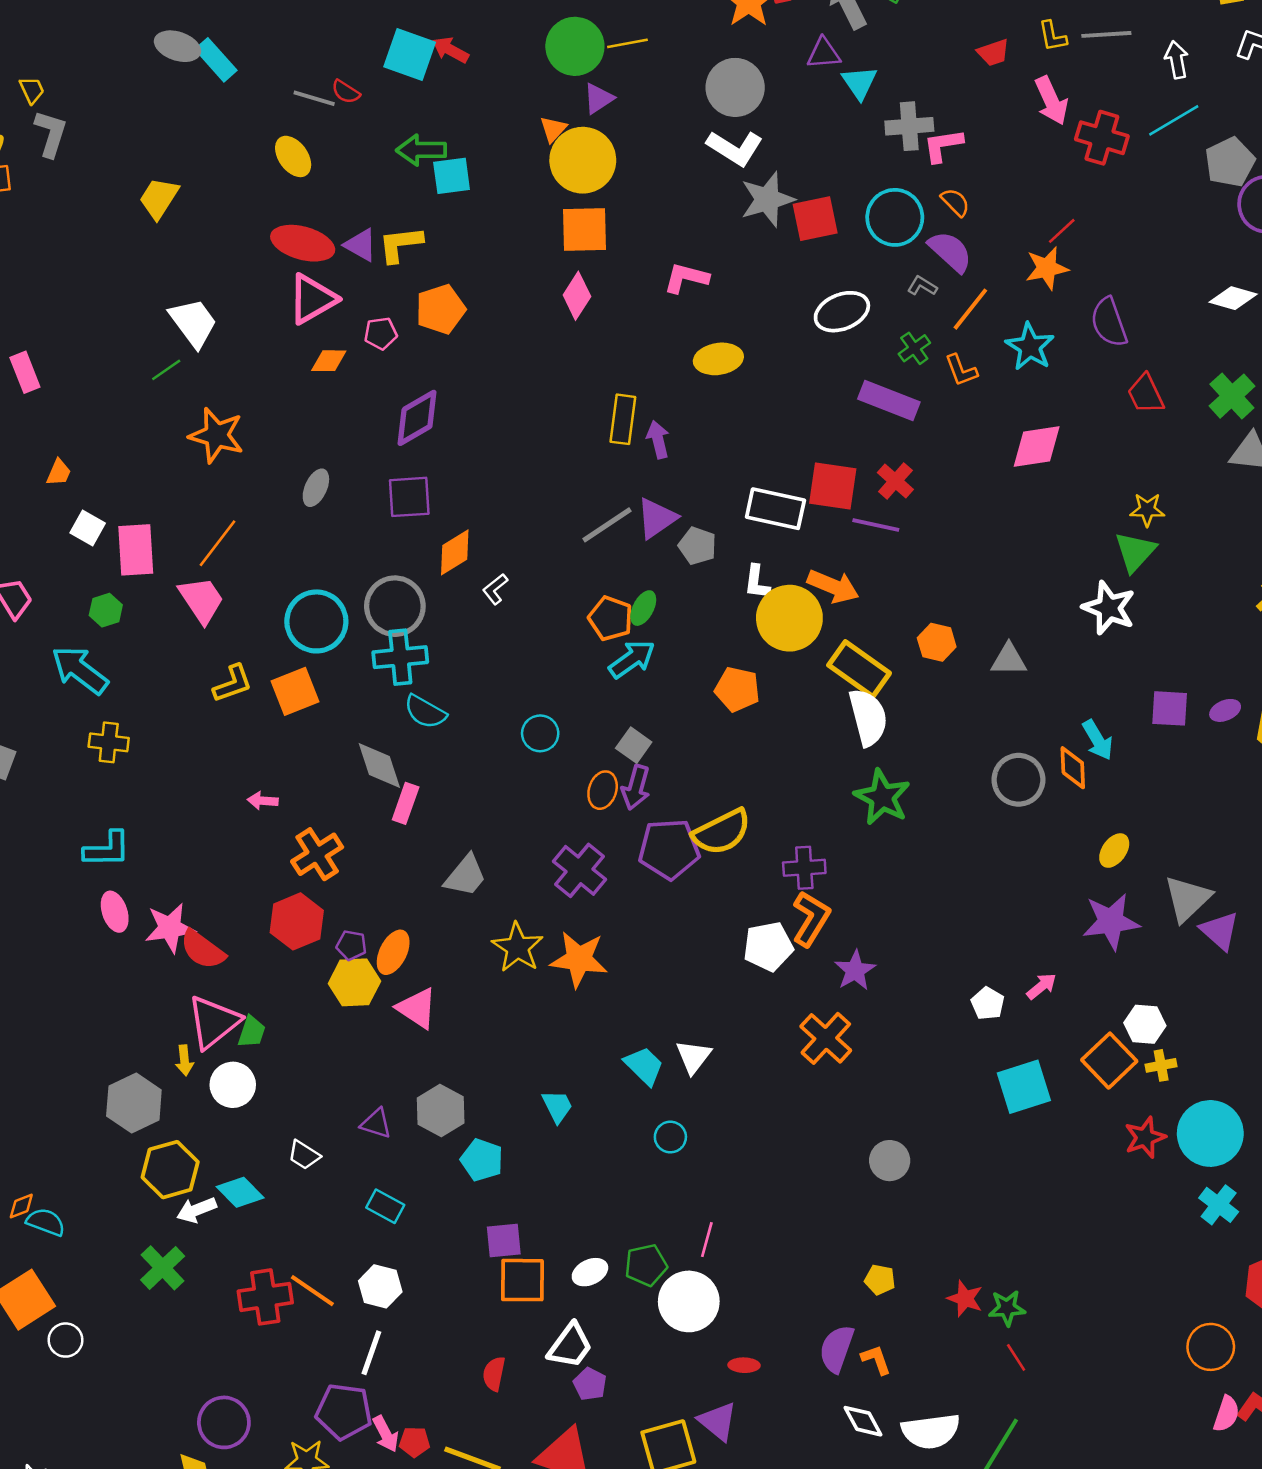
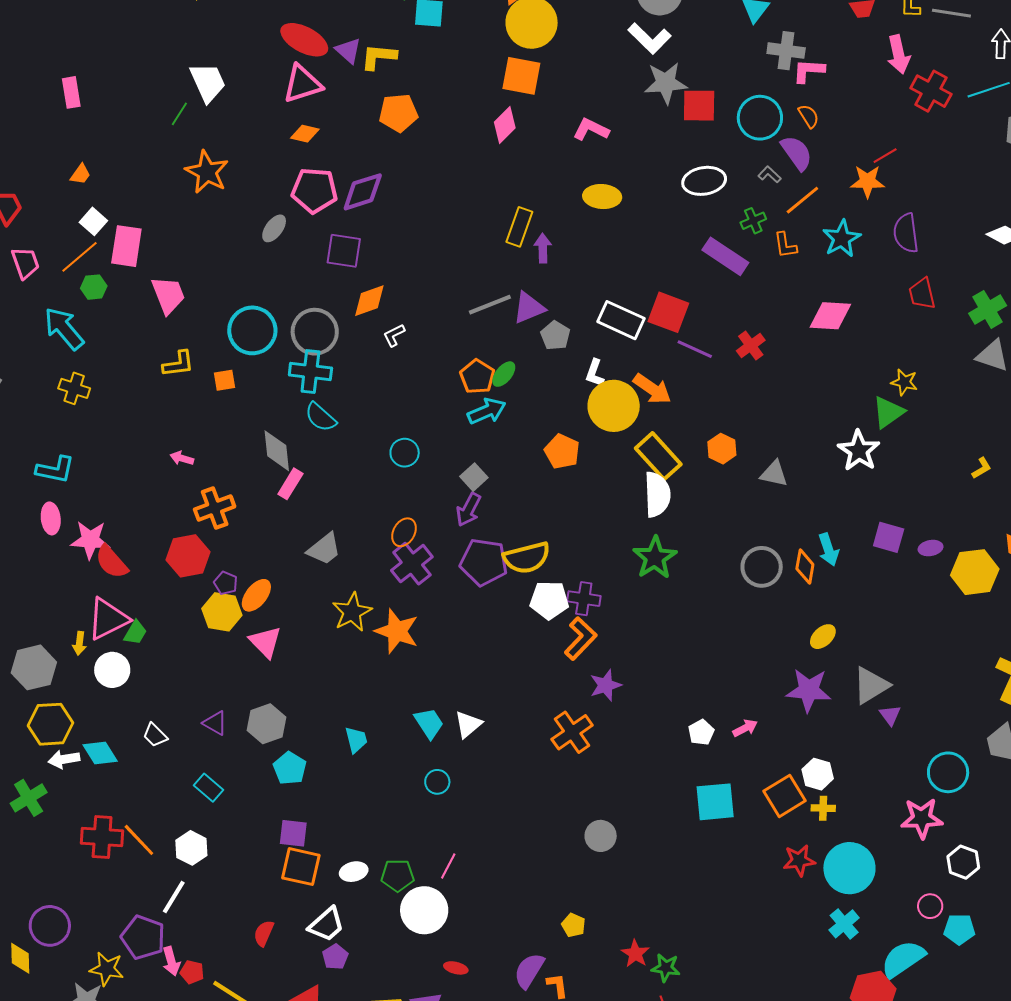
pink pentagon: (381, 333) -> (314, 190), moved, size x1.8
green line: (166, 370) -> (179, 114), turned -35
red cross: (895, 481) -> (751, 345), moved
orange line: (217, 543) -> (80, 257), moved
orange square: (295, 691) -> (225, 380), size x0.6
orange ellipse: (603, 790) -> (404, 532), moved
purple triangle: (1220, 931) -> (890, 715), size x0.7
white pentagon: (768, 947) -> (549, 600), moved

